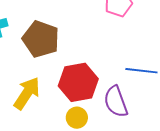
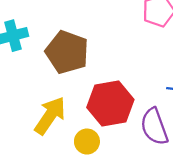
yellow circle: (77, 118) -> (87, 142), moved

